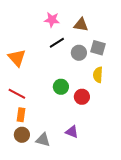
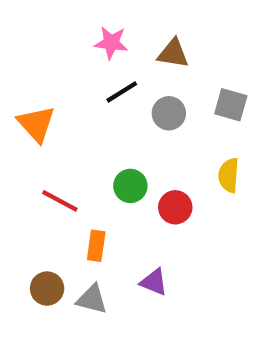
gray square: (98, 48) -> (231, 105), moved
yellow semicircle: (98, 75) -> (229, 175), moved
red line: (17, 94) -> (60, 201), moved
orange rectangle: (21, 115) -> (96, 246), moved

